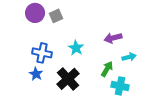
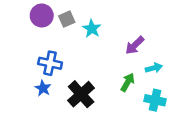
purple arrow: (113, 38) -> (135, 45), turned -30
cyan star: (76, 48) -> (92, 29), moved
cyan cross: (120, 86) -> (155, 100), moved

